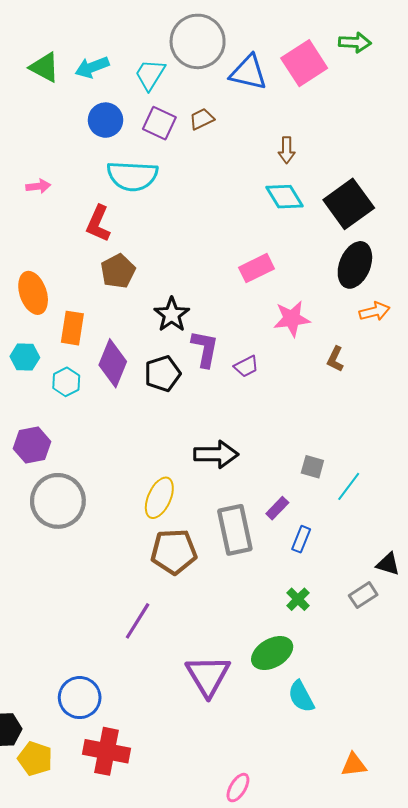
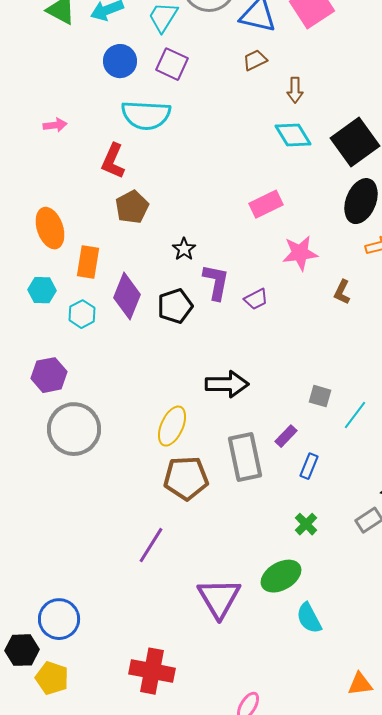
brown trapezoid: (202, 119) -> (255, 60), moved
black star: (172, 315) -> (184, 249), size x0.7
blue circle: (80, 698) -> (59, 619), moved
red cross: (107, 751) -> (152, 671), moved

